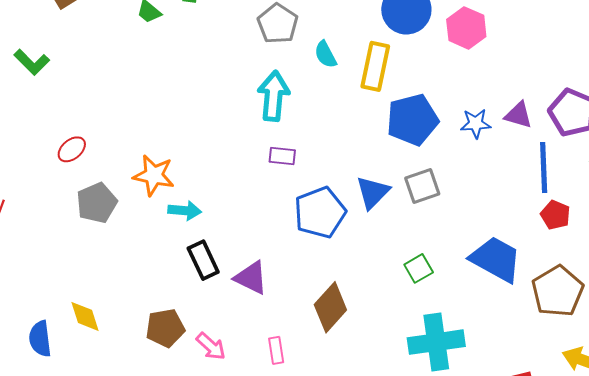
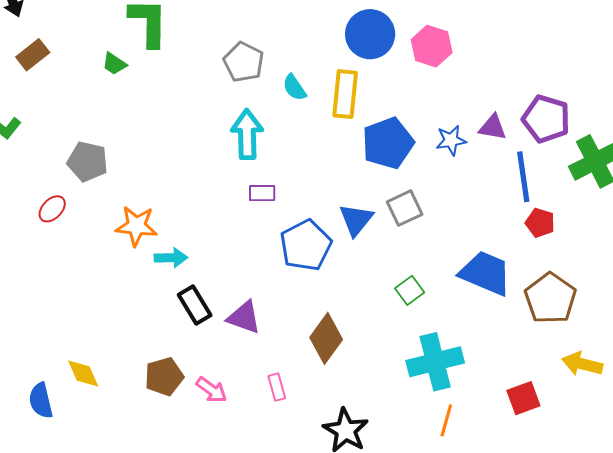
gray pentagon: (97, 203) -> (88, 162), moved, turned -30

